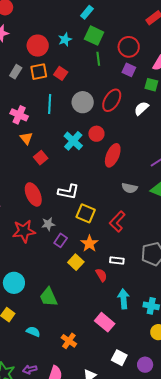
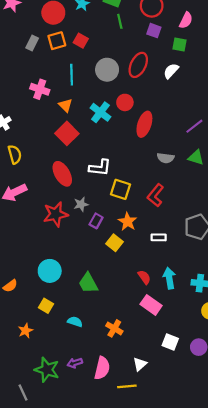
orange triangle: (26, 138) -> (65, 105), moved
red square: (41, 158) -> (67, 133), size x1.5
red semicircle: (101, 275) -> (144, 277), moved

